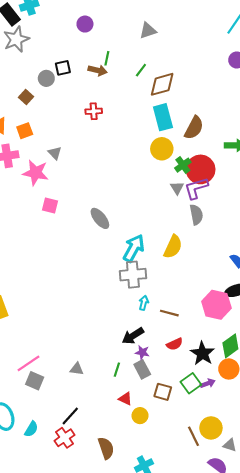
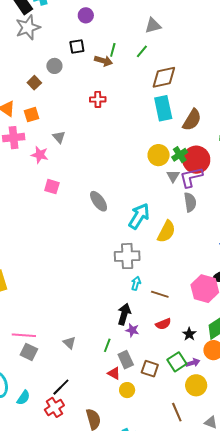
purple circle: (85, 24) -> (86, 15), moved
black square: (63, 68) -> (77, 47), moved
green line: (141, 70) -> (142, 51), moved
yellow circle: (162, 149) -> (159, 155), moved
pink star: (35, 173) -> (40, 155), size x0.7
cyan arrow: (134, 248) -> (139, 216), moved
black arrow: (133, 336) -> (124, 314), turned 135
black star: (202, 353) -> (189, 334), size x0.6
pink line: (28, 363) -> (24, 335), turned 35
gray triangle: (77, 369) -> (69, 343), turned 32
gray rectangle: (142, 369) -> (126, 360), moved
yellow circle: (211, 428) -> (196, 385), moved

